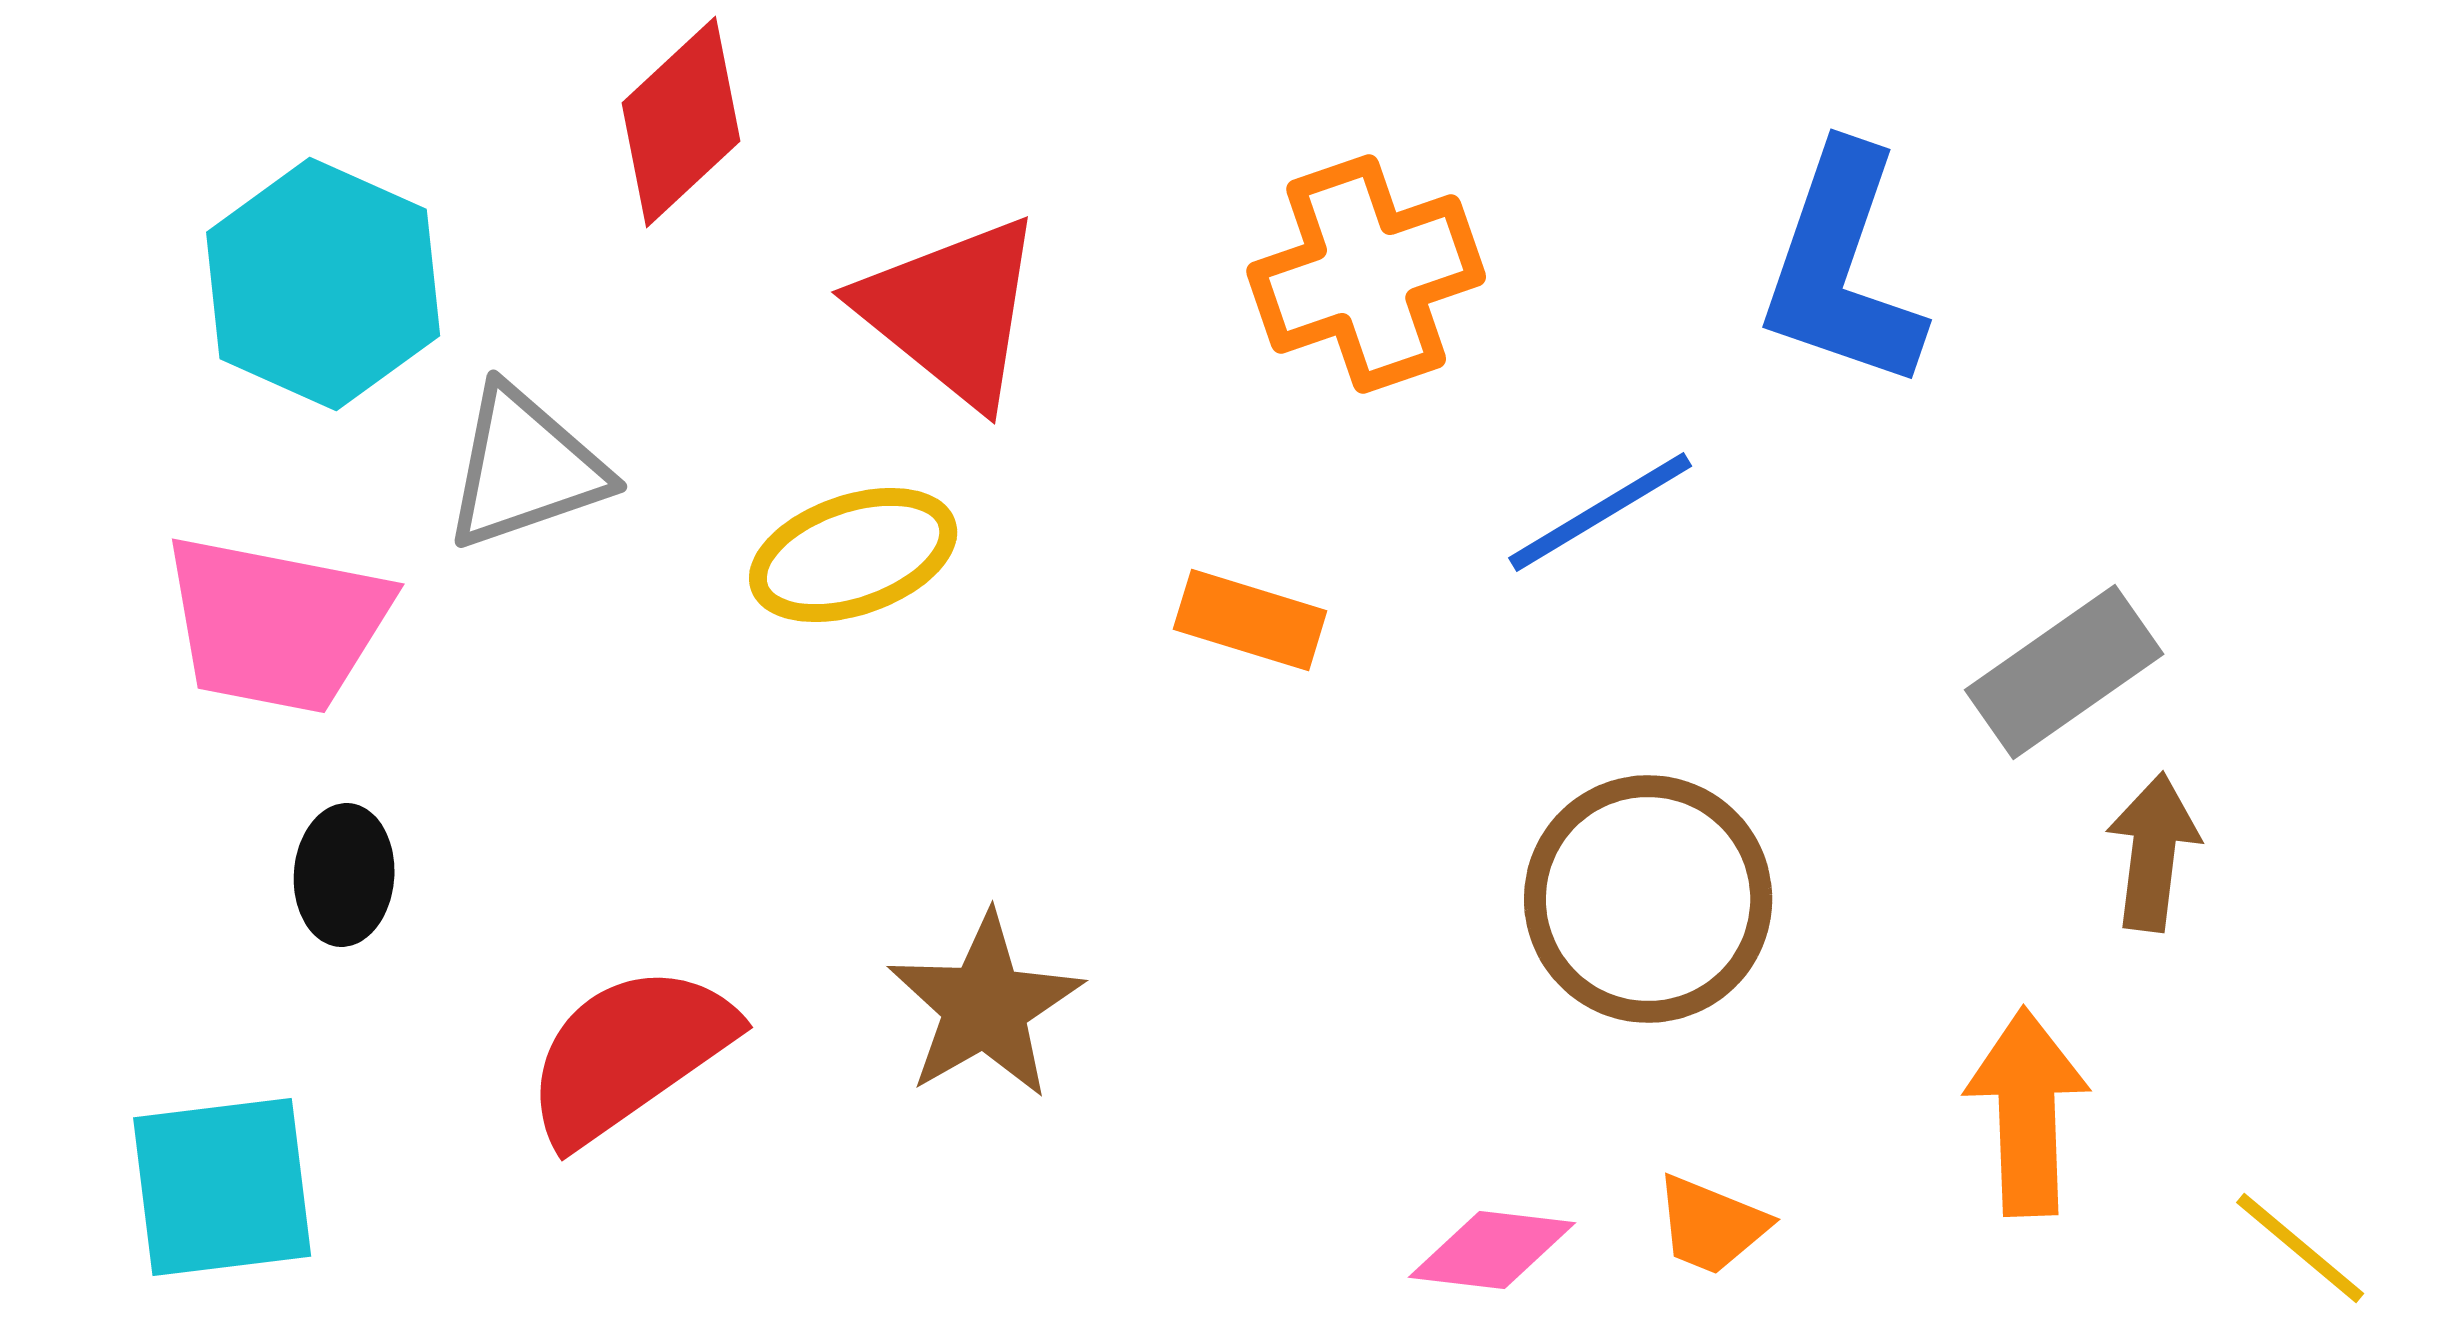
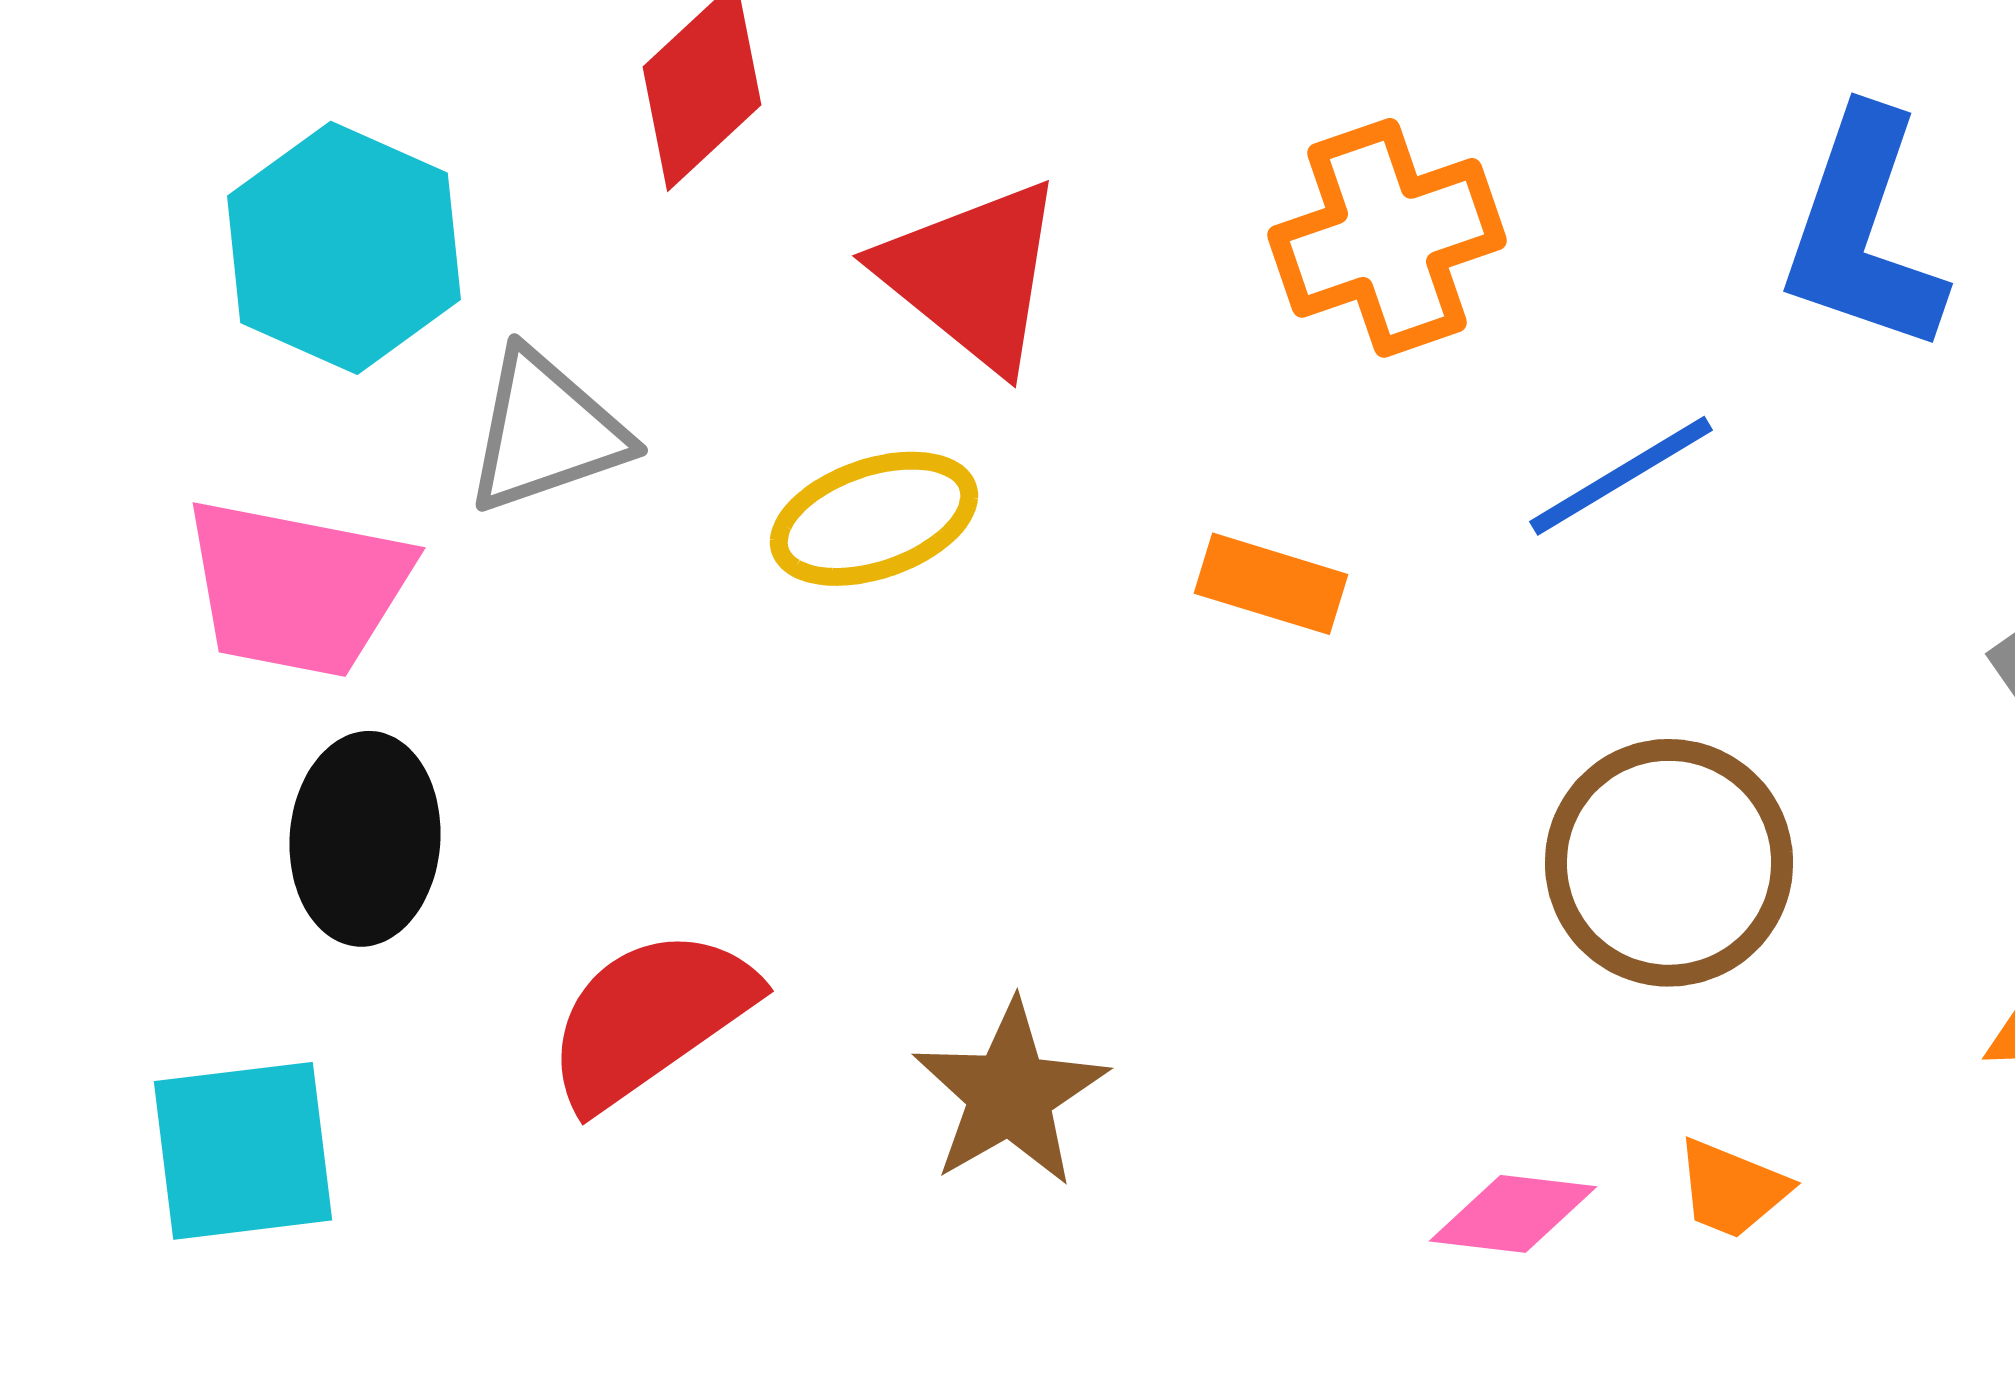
black ellipse: (344, 875) -> (365, 839), size x1.5
brown star: (985, 1006) -> (1010, 1094), moved

